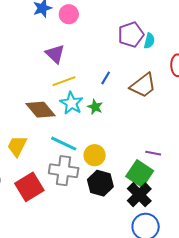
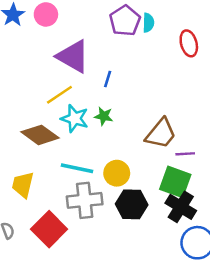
purple triangle: (55, 54) -> (73, 56), moved, size x1.4
brown trapezoid: (143, 85) -> (161, 134), moved

